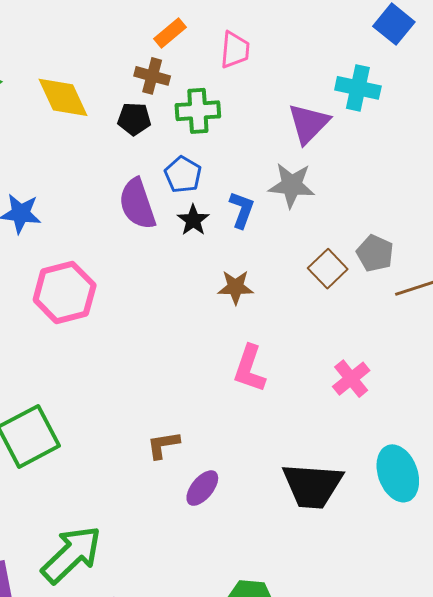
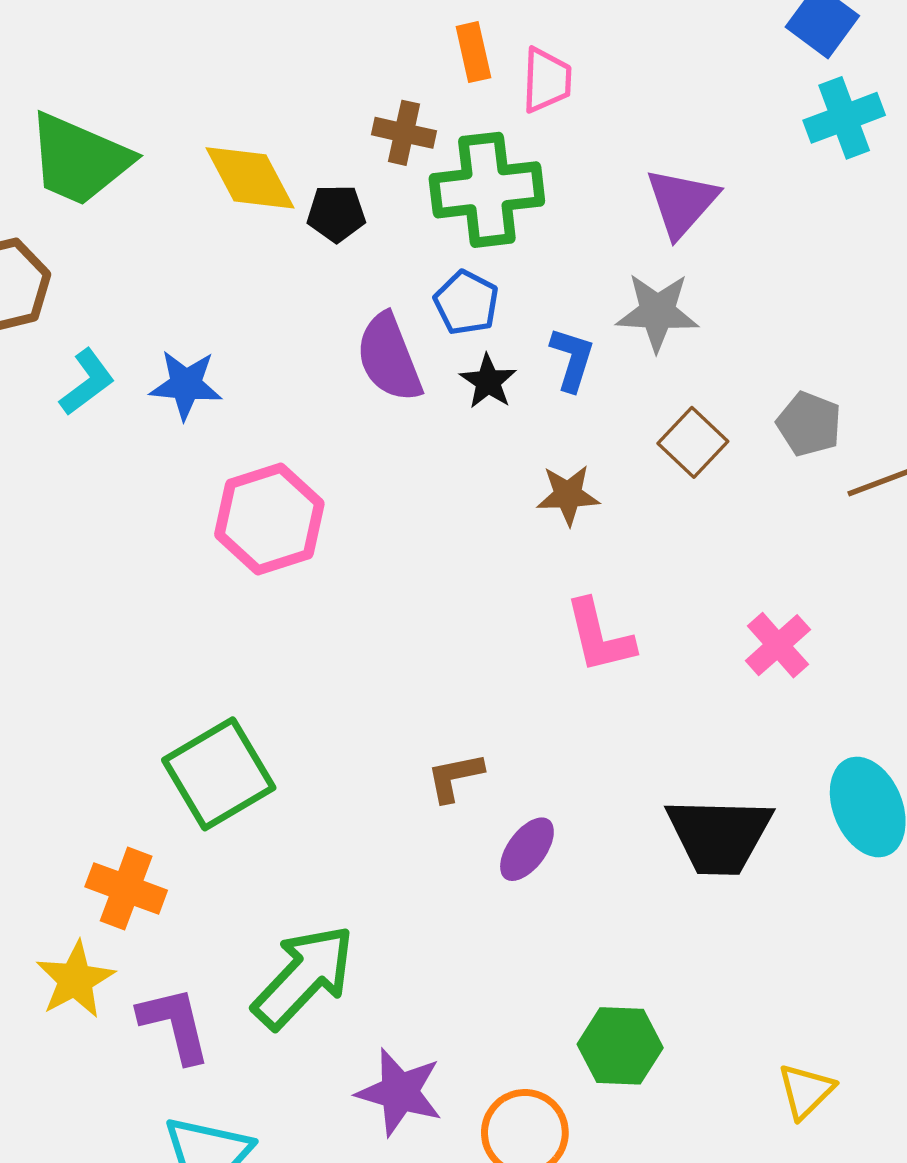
orange rectangle: (170, 33) -> (473, 52), moved, turned -60
cyan cross: (358, 88) -> (844, 118), moved, turned -30
green cross: (198, 111) -> (487, 190), size x1.4
black pentagon: (134, 119) -> (336, 213), moved
brown square: (328, 269) -> (693, 442), moved
pink L-shape: (250, 369) -> (599, 636), turned -30

